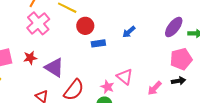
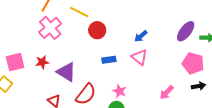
blue rectangle: (98, 43) -> (109, 60), moved
pink pentagon: (181, 59) -> (193, 63), turned 30
pink triangle: (125, 77) -> (139, 57), moved
black arrow: (179, 81) -> (199, 86), moved

